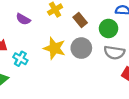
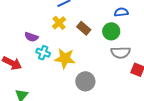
gray circle: (81, 48) -> (85, 81), moved
cyan cross: (20, 59) -> (43, 53), moved

